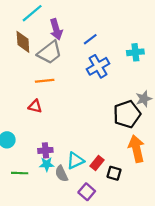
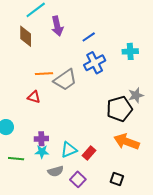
gray trapezoid: (50, 52) -> (65, 80), moved
orange arrow: (136, 149) -> (127, 142), turned -60
black square: (114, 173) -> (117, 179), moved
gray semicircle: (61, 174) -> (56, 171), moved, turned -84

